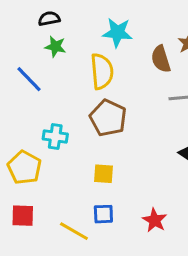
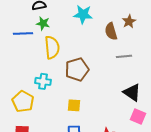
yellow semicircle: (102, 71) -> (52, 47), moved
blue line: (29, 79) -> (23, 33), moved, turned -48
brown pentagon: (108, 118) -> (77, 69), turned 30

